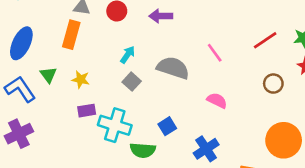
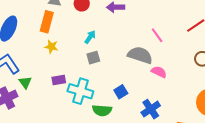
gray semicircle: (173, 68) -> (140, 55), moved
green triangle: (48, 75) -> (25, 82), moved
yellow star: (81, 79) -> (51, 47), moved
gray square: (132, 82) -> (93, 58), turned 32

